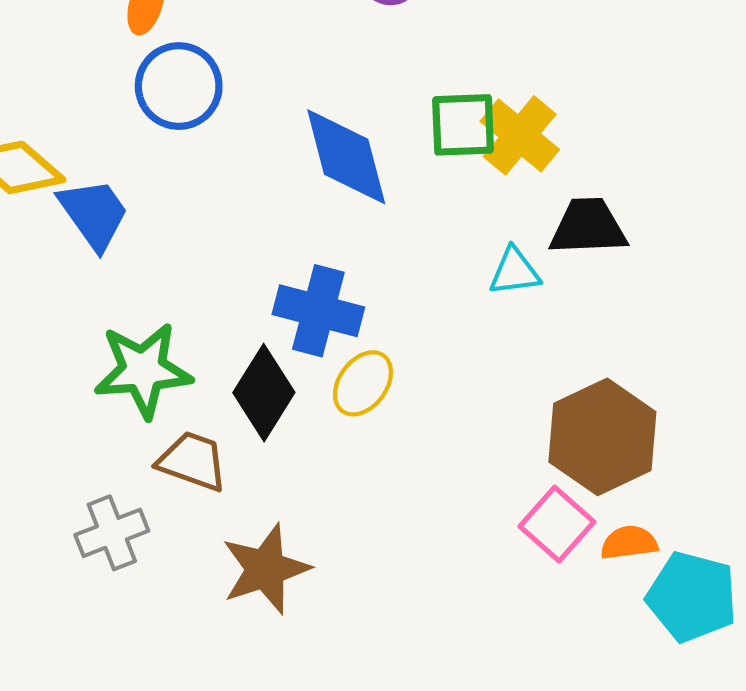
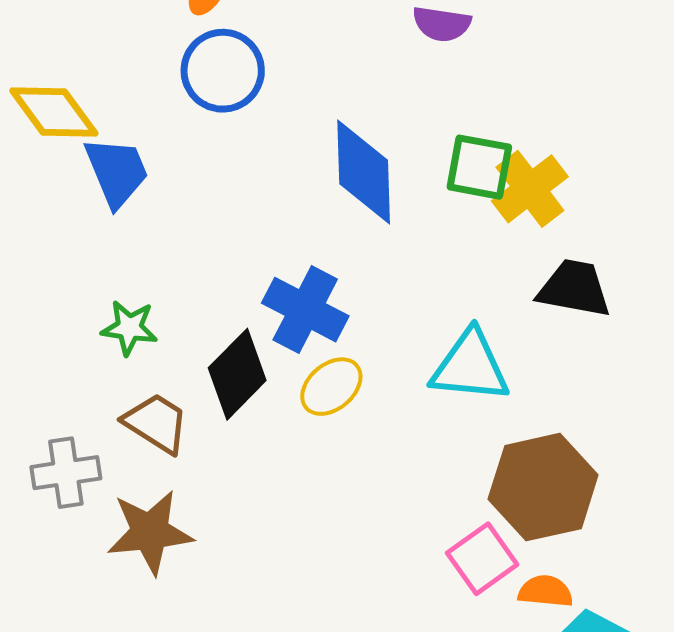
cyan triangle: (515, 272) -> (470, 367), moved, size x1.6
green star: (143, 370) -> (129, 328), size x0.6
brown star: (266, 569) -> (150, 532), moved

